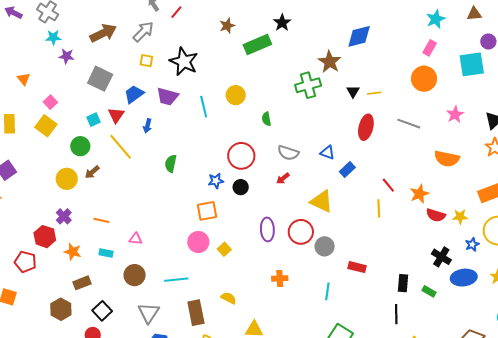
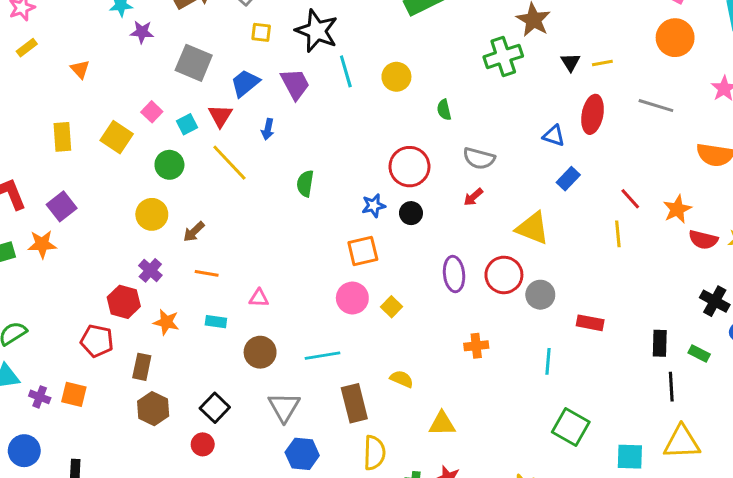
purple trapezoid: (167, 96) -> (295, 84), turned -130
pink square: (50, 102) -> (152, 112), moved
cyan line: (204, 107) -> (346, 71), moved
blue triangle: (327, 153) -> (554, 136), moved
brown arrow: (92, 172) -> (194, 232), moved
brown rectangle: (82, 283) -> (142, 367), moved, turned -54
black line: (396, 314) -> (671, 387), moved

